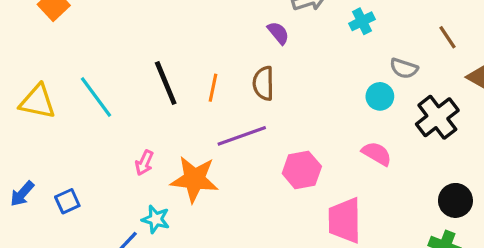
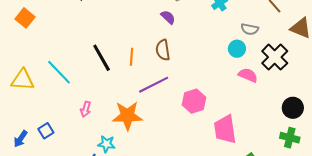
pink semicircle: (377, 154) -> (248, 75), moved
pink arrow: (144, 163) -> (86, 109), moved
blue square: (67, 201) -> (46, 131), moved

